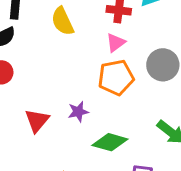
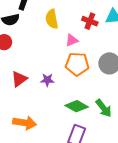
pink triangle: (116, 43) -> (72, 40), moved
green diamond: (110, 142) -> (77, 106), moved

